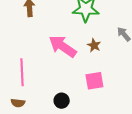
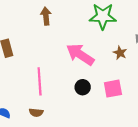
brown star: (94, 45) -> (120, 53), moved
black circle: (62, 101) -> (83, 87), moved

